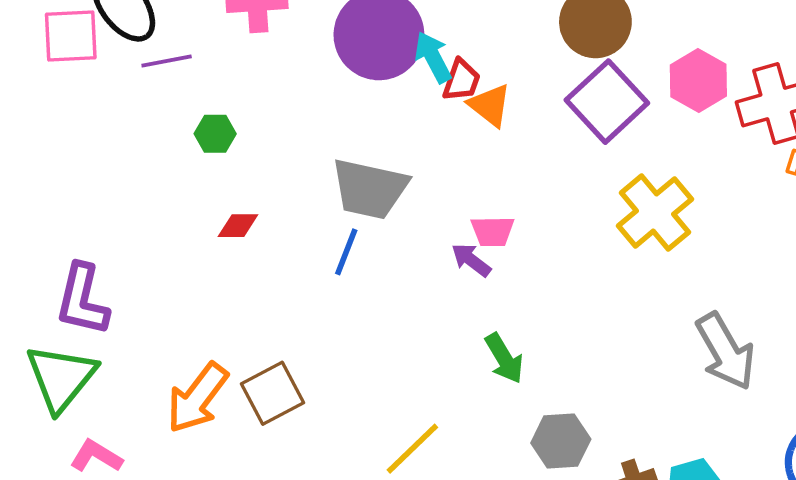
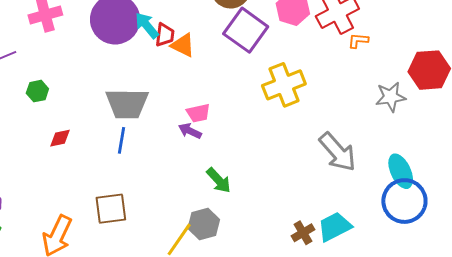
yellow cross: (655, 213) -> (284, 85), turned 30
brown square: (273, 393) -> (111, 209), moved, turned 32
gray hexagon: (561, 441) -> (204, 224), moved

